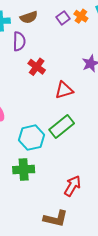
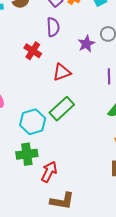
purple semicircle: (19, 41) -> (53, 27), moved
red arrow: (72, 186) -> (49, 172), moved

